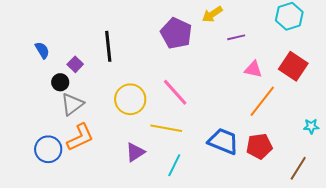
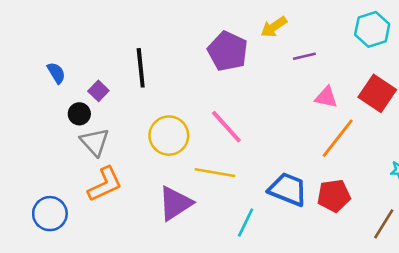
gray triangle: (72, 104) -> (95, 142), turned -35
blue circle: (48, 149) -> (50, 214), moved
purple triangle: (135, 152) -> (175, 203), size x1.4
cyan line: (174, 165) -> (246, 223), moved

